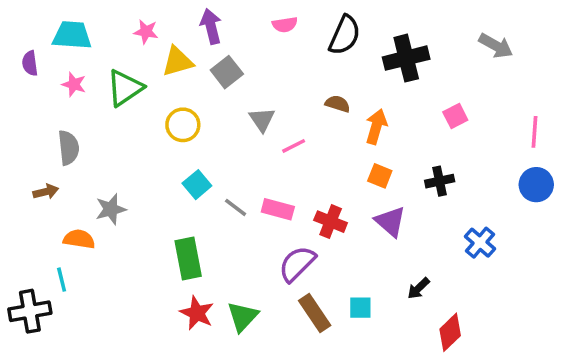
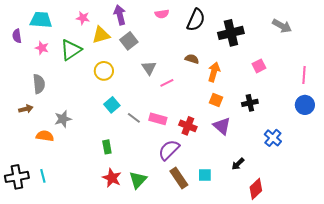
green rectangle: (188, 258) -> (107, 147), size x0.6
cyan line: (62, 280) -> (43, 176), moved

